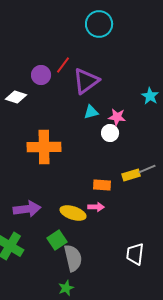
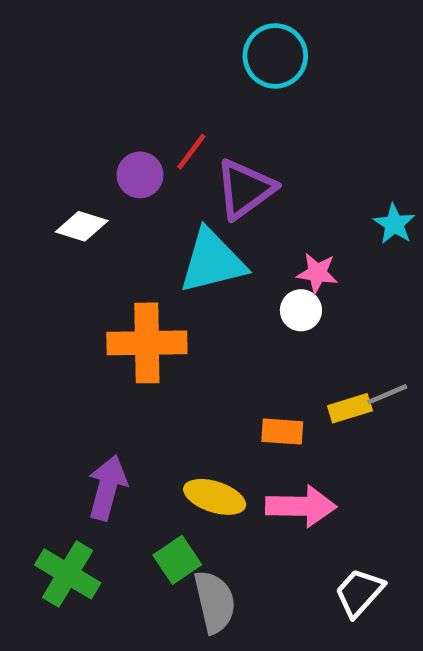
cyan triangle: (91, 112) -> (212, 261), moved, size x2.0
pink arrow: (96, 207) -> (301, 506), moved, size x1.8
purple arrow: (27, 209) -> (107, 488), turned -68
white trapezoid: (135, 254) -> (359, 593), turned 35

